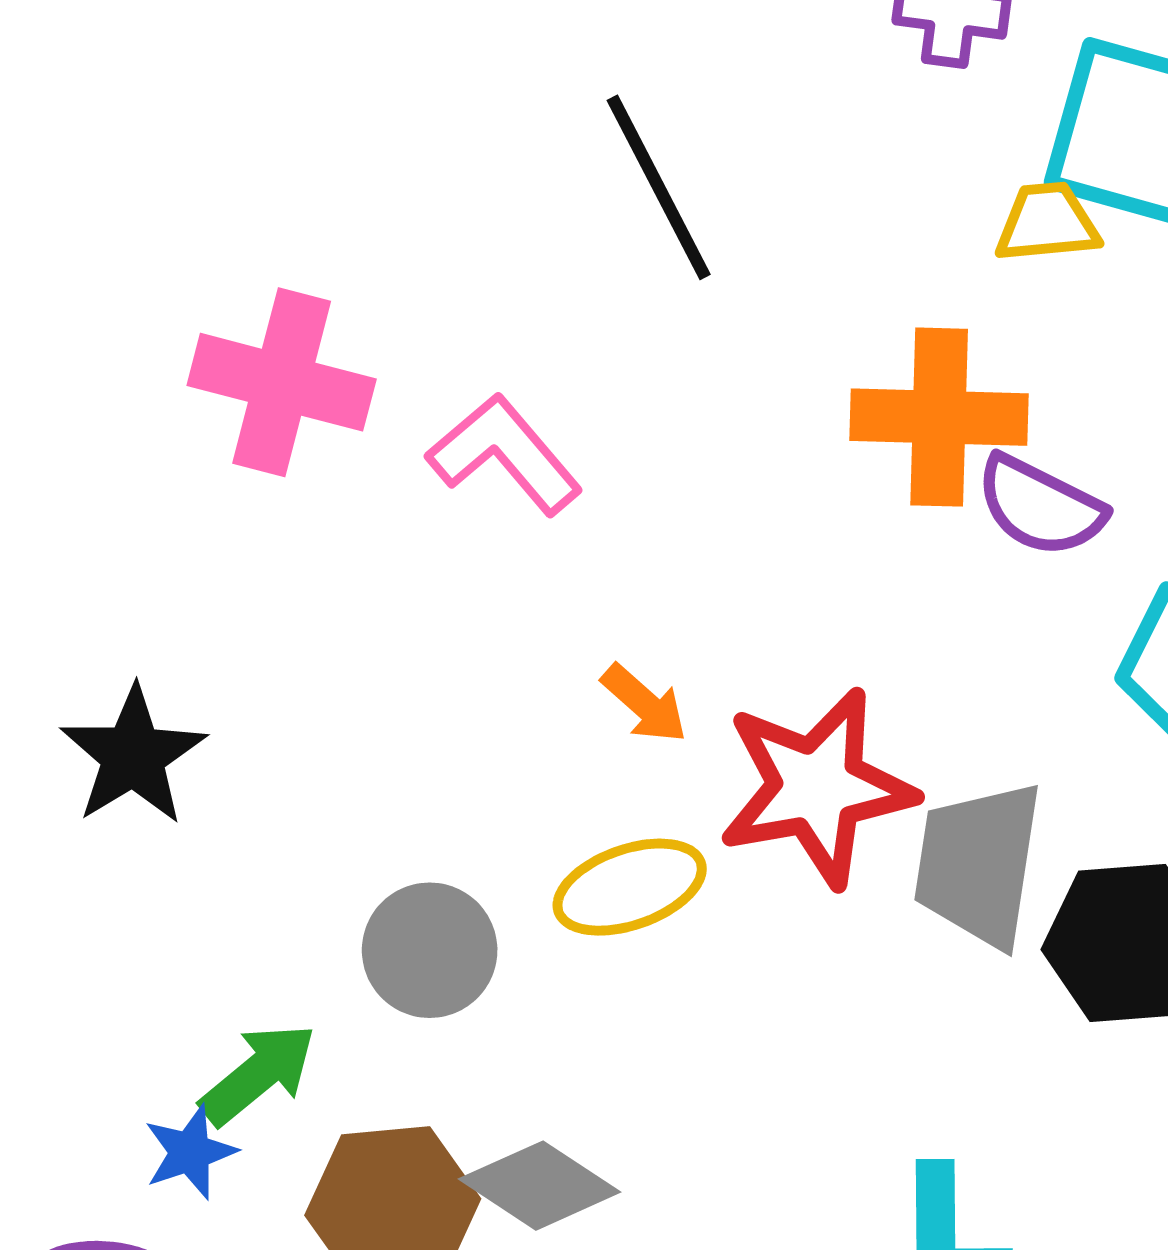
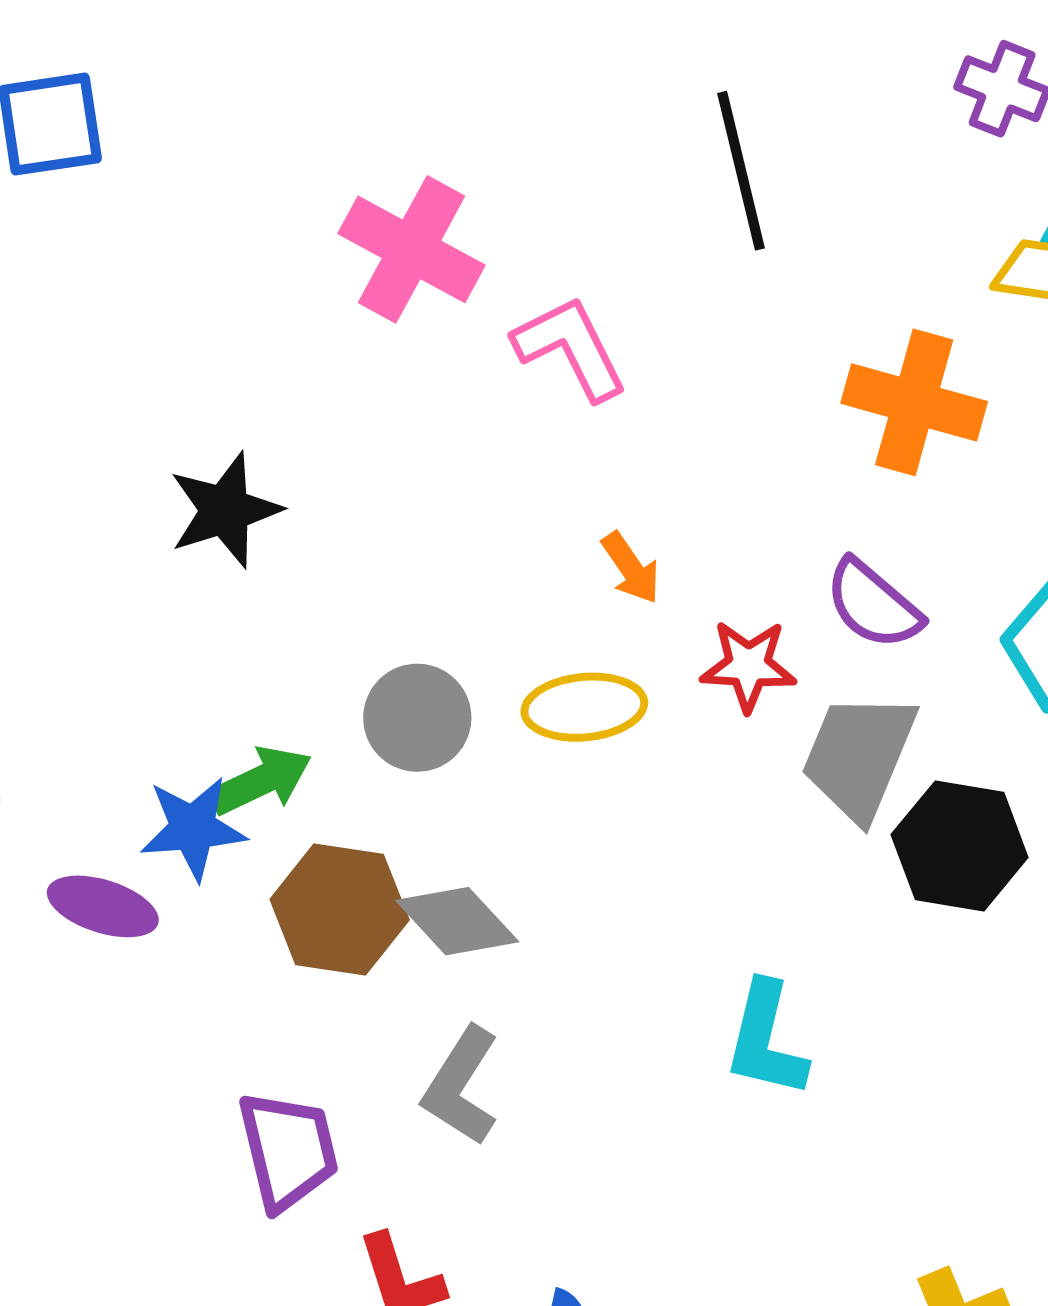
purple semicircle: (1040, 506) -> (873, 604), moved
red star: (817, 787) -> (748, 666), size x0.6
blue star: (190, 1152) -> (193, 828), size x1.4

